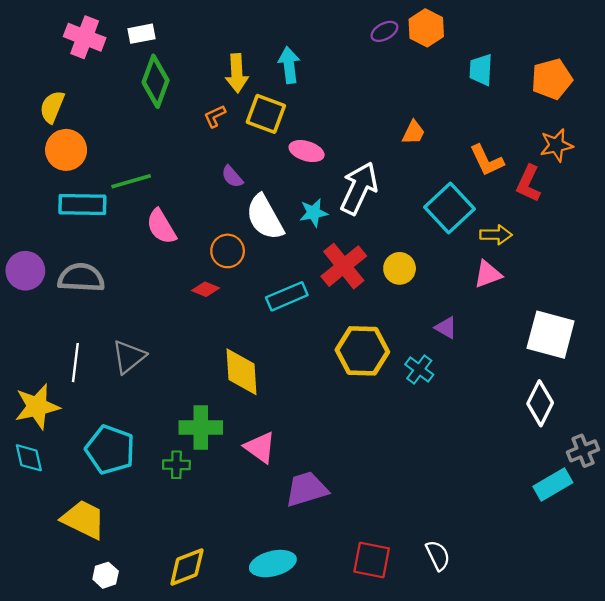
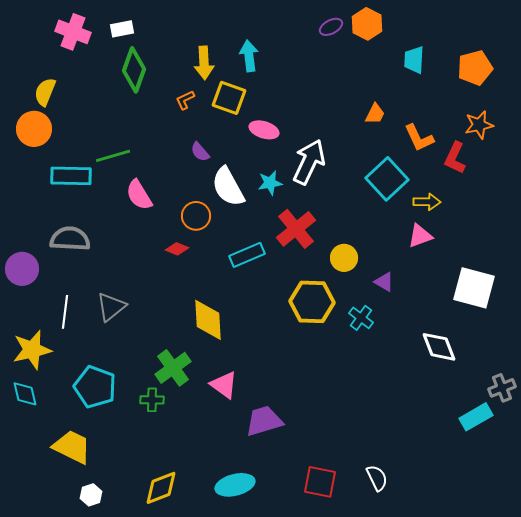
orange trapezoid: (413, 132) -> (375, 114), moved
orange circle: (66, 150) -> (34, 129), moved
yellow circle: (400, 268) -> (344, 258), moved
purple circle: (25, 271) -> (22, 269), moved
white diamond: (540, 403) -> (439, 347), moved, turned -48
green cross: (201, 428) -> (173, 368), turned -36

